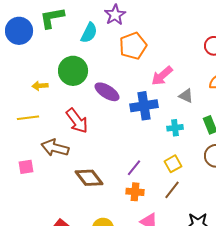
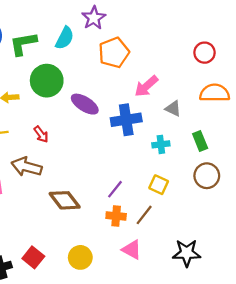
green L-shape: (52, 18) -> (23, 44), moved
red arrow: (77, 121) -> (41, 134), moved, size x0.6
yellow square: (173, 164) -> (159, 185), turned -36
brown line: (172, 190) -> (144, 215), moved

